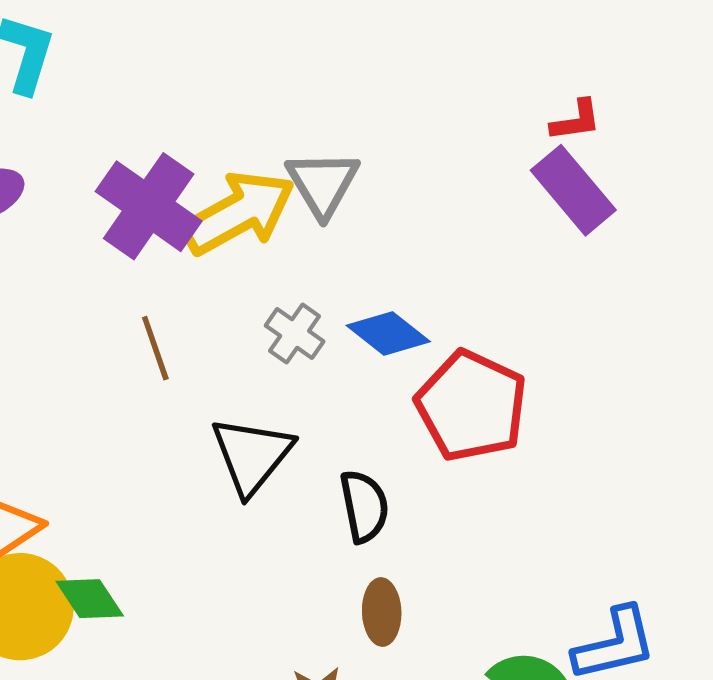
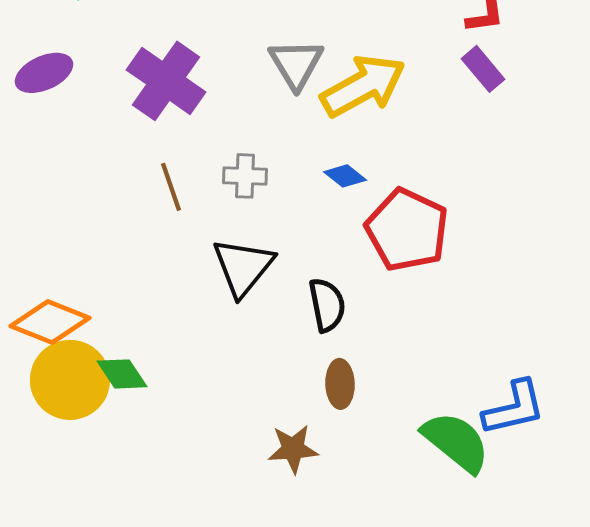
purple rectangle: (573, 190) -> (483, 69), size x0.7
yellow arrow: (238, 213) -> (363, 86), moved
gray cross: (295, 333) -> (245, 176), moved, turned -33
blue diamond: (388, 333) -> (345, 176), size x0.7

